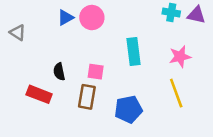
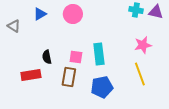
blue triangle: (65, 18) -> (40, 14), moved
cyan rectangle: (133, 52) -> (99, 54), moved
red rectangle: (39, 94) -> (31, 75), turned -30

